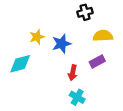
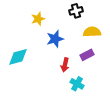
yellow star: (37, 37) -> (38, 19), moved
cyan cross: (77, 97) -> (77, 84), moved

